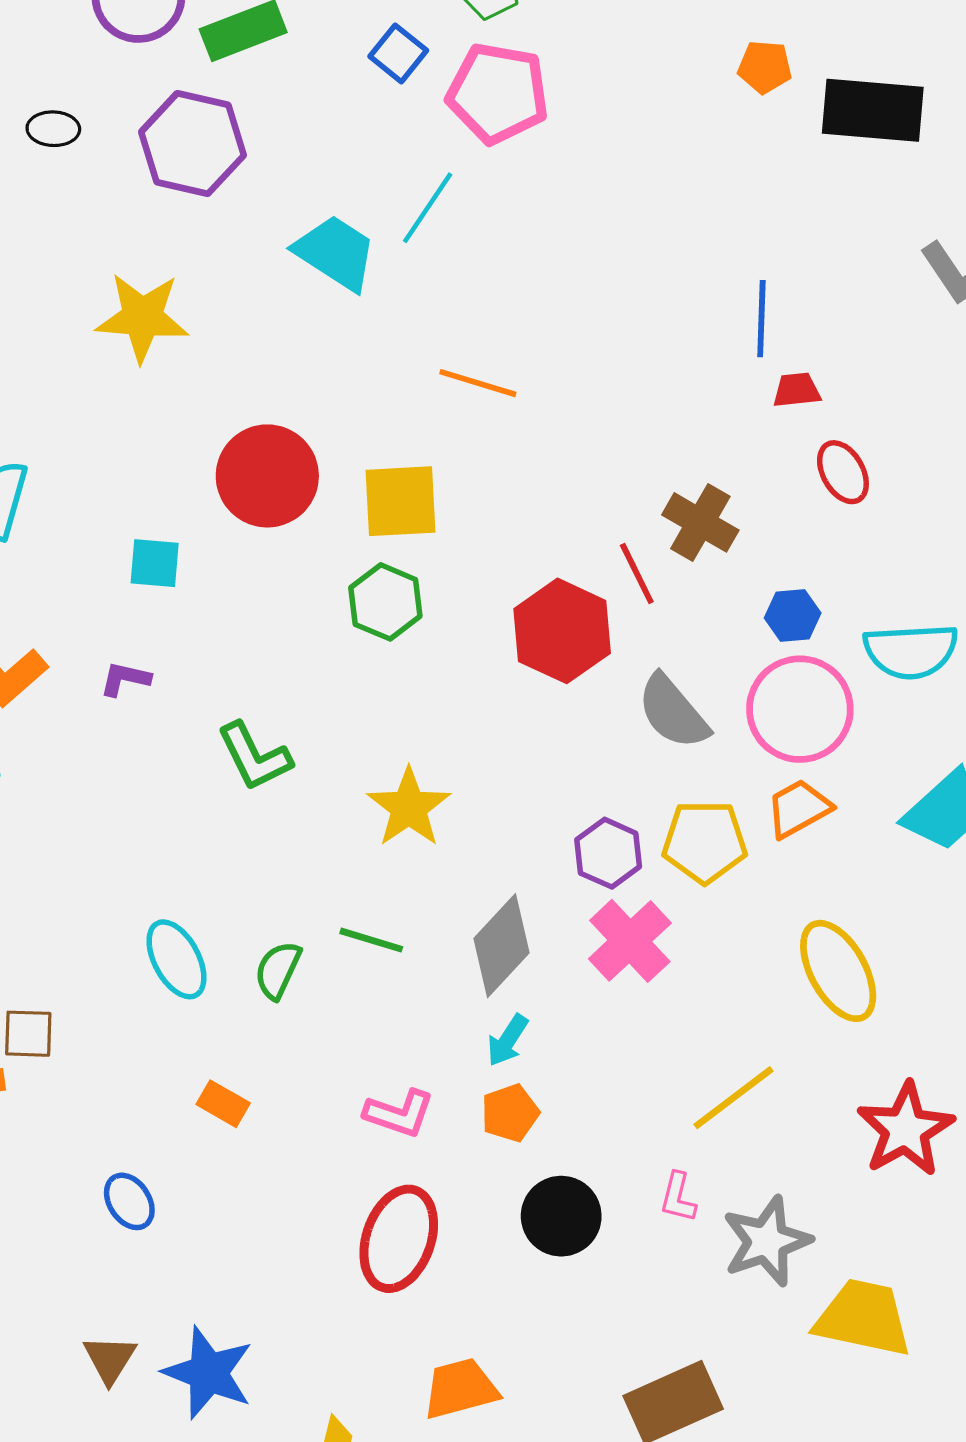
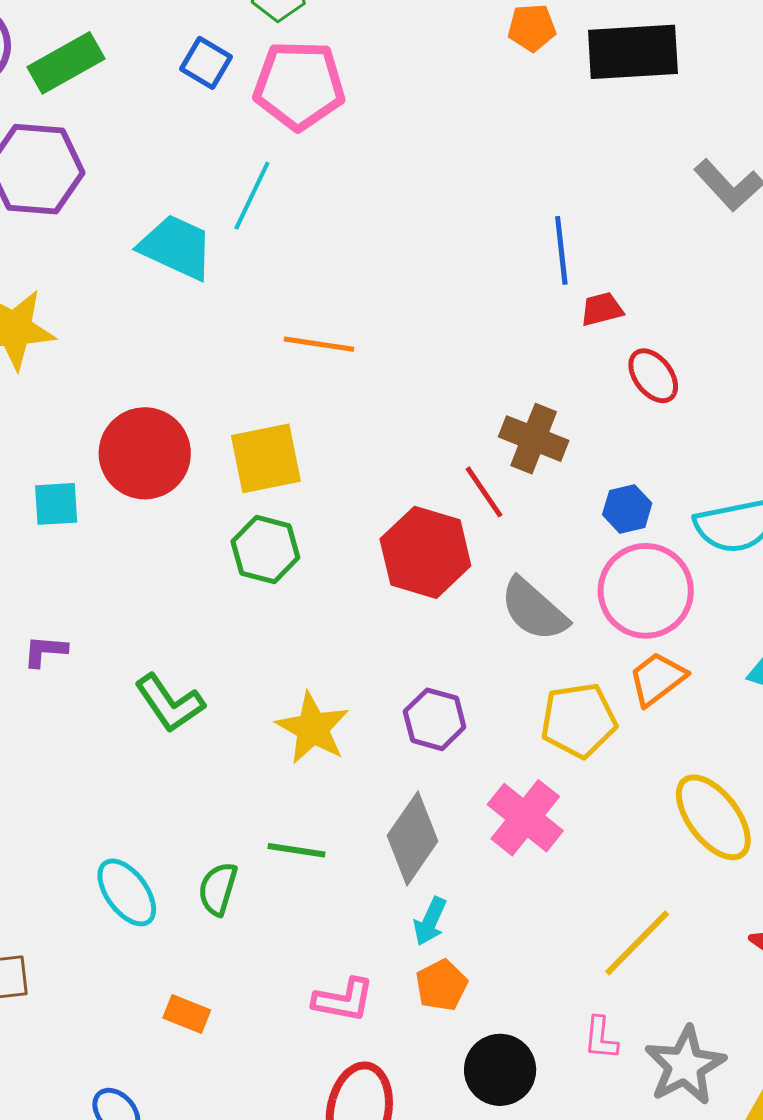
cyan square: (155, 563) -> (56, 504), moved
purple hexagon: (608, 853) -> (435, 719), moved

